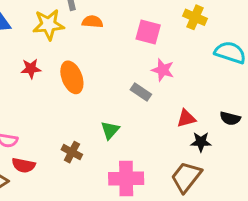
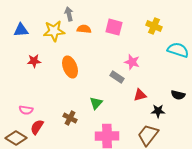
pink square: (148, 32) -> (114, 27), moved
red star: (31, 69) -> (34, 61), moved
red triangle: (186, 118) -> (140, 95), moved
red semicircle: (24, 165) -> (37, 127), turned 112

